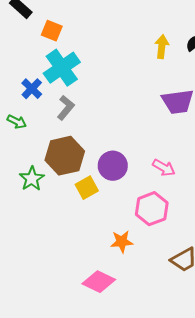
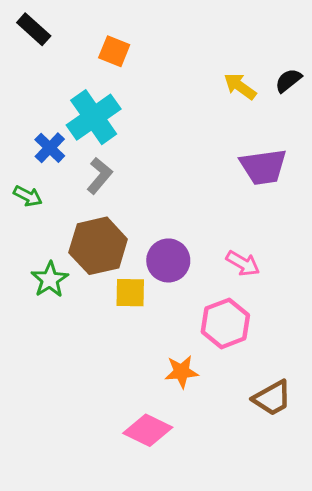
orange square: (52, 31) -> (114, 51), moved
yellow arrow: (162, 47) -> (240, 86), turned -60
yellow square: (87, 188) -> (130, 293), turned 30

